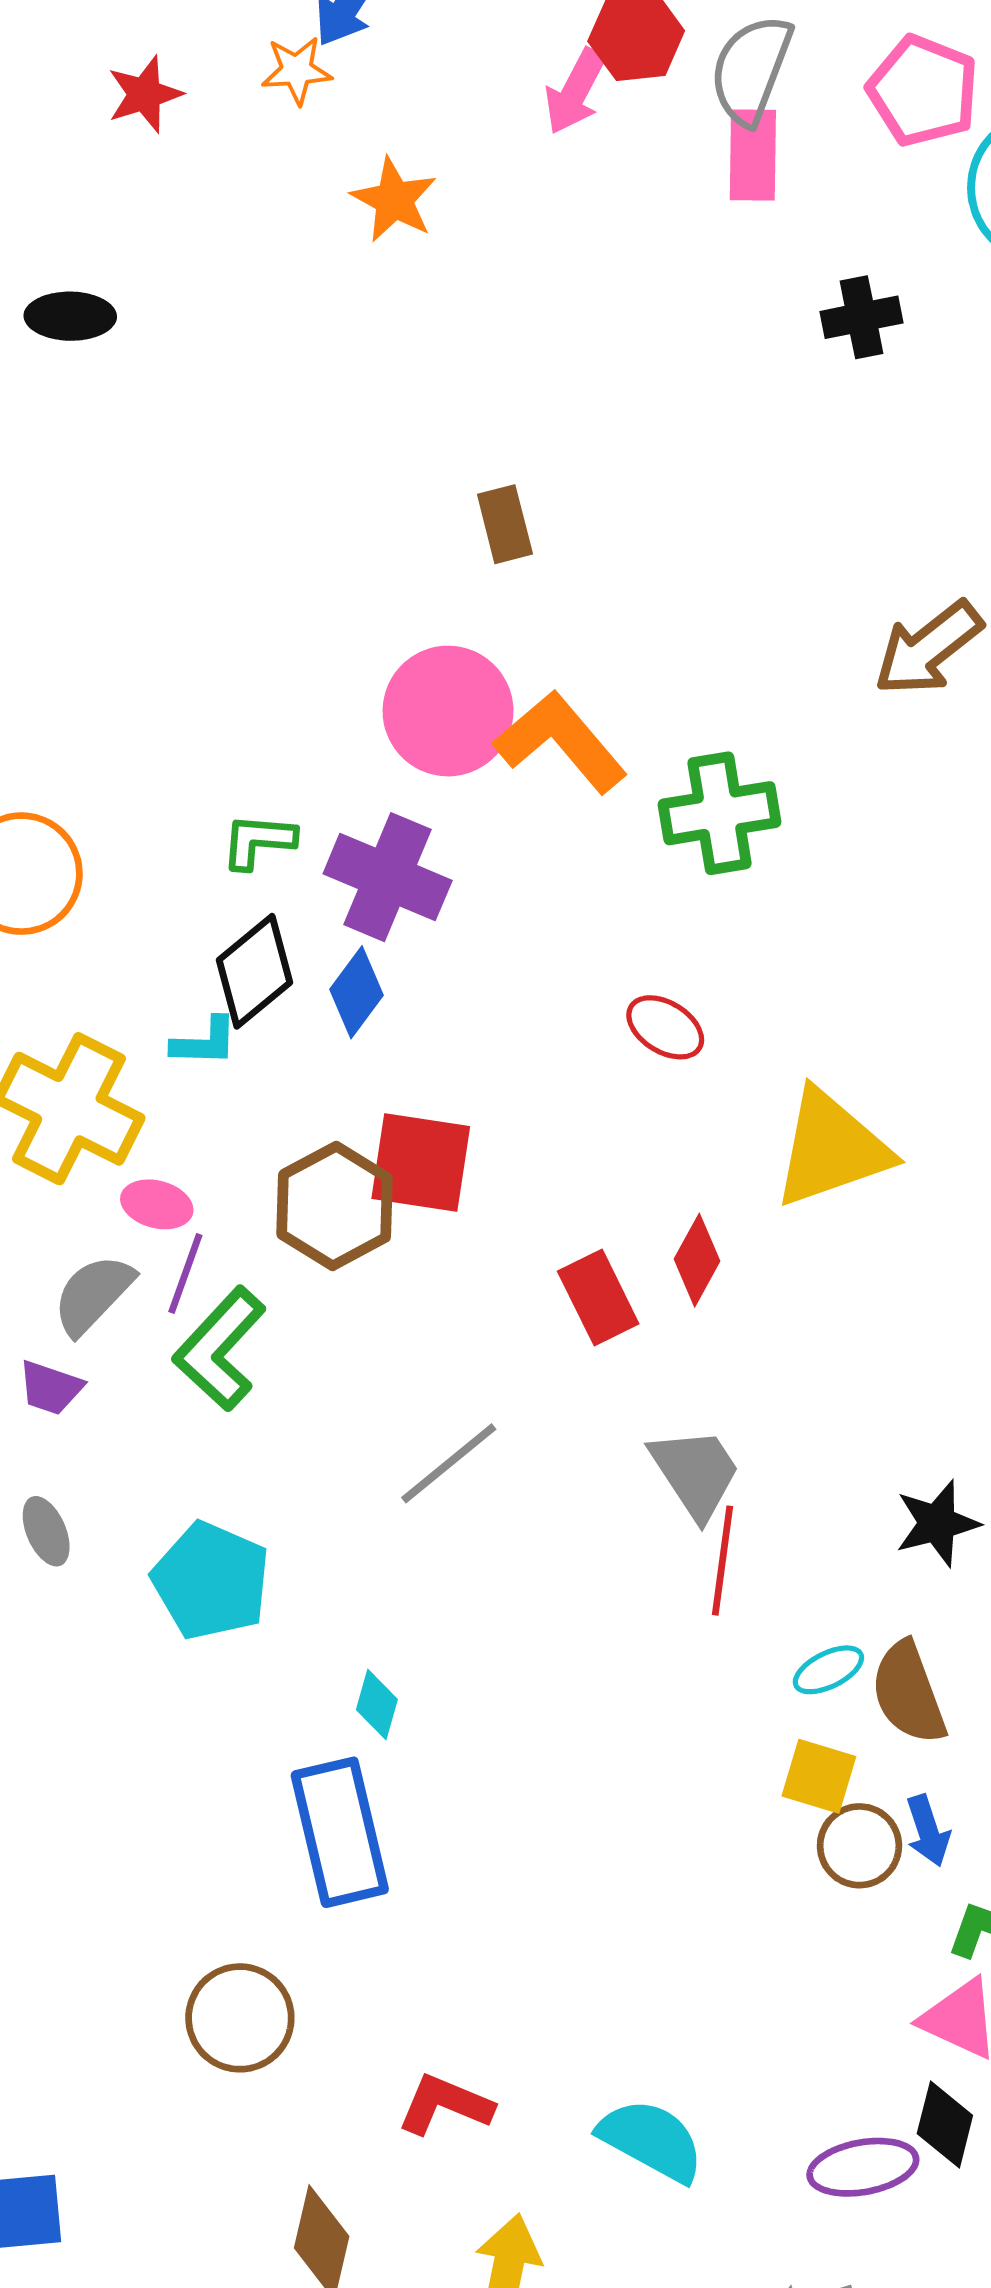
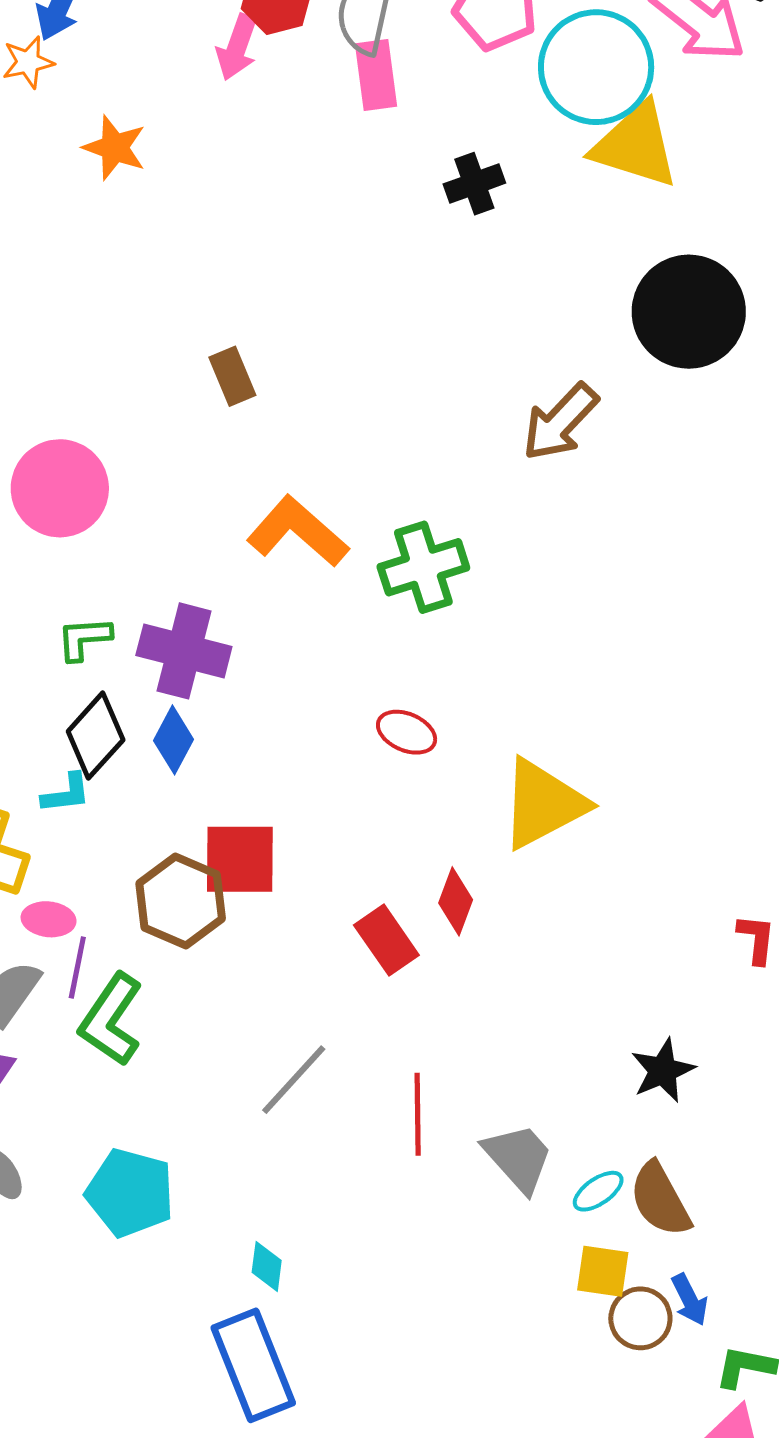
pink circle: (448, 711) -> (60, 488), moved
gray trapezoid: (695, 1473) -> (518, 1158), moved
red line: (722, 1561) -> (418, 1114), moved

